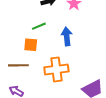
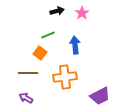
orange square: (31, 45) -> (40, 53), turned 32

